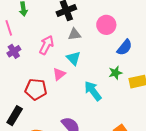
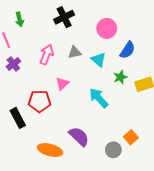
gray triangle: (74, 34) -> (75, 52), moved
cyan triangle: (73, 58) -> (99, 60), moved
black rectangle: (15, 116) -> (18, 118), moved, turned -54

